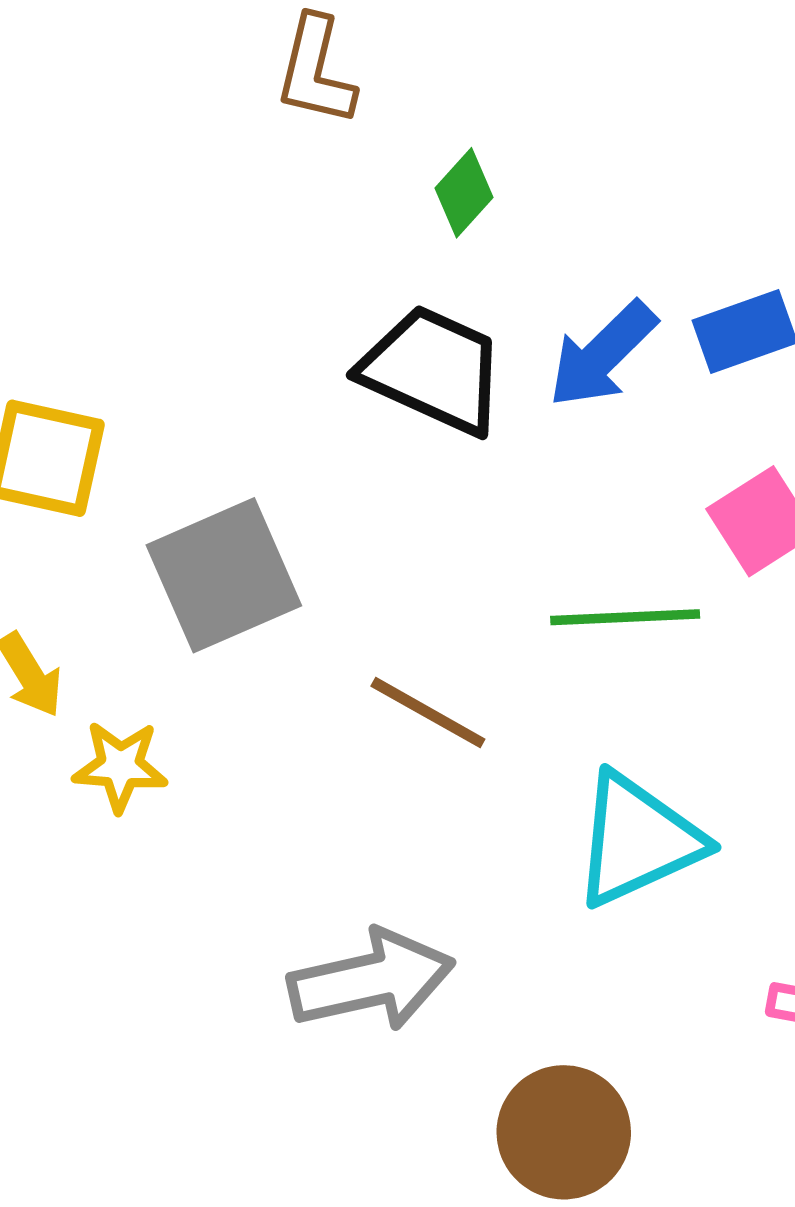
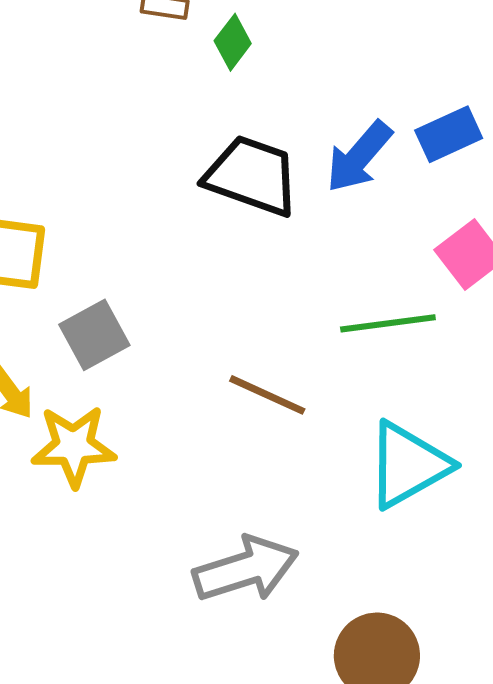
green diamond: (464, 193) -> (233, 42), moved
gray square: (224, 575) -> (94, 335), moved, size x0.7
yellow star: (120, 766) -> (74, 446), size x1.4

